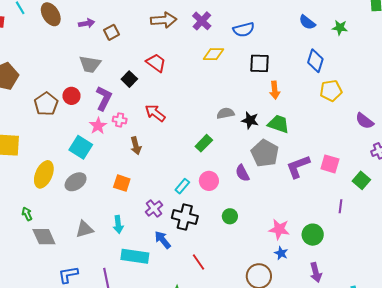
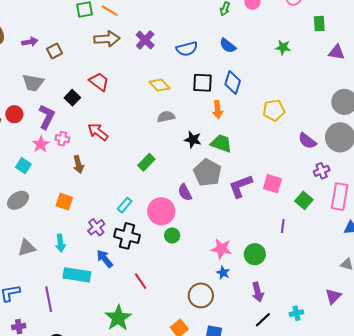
blue semicircle: (307, 22) -> (228, 46), moved
yellow diamond: (214, 54) -> (160, 85), moved, turned 45
blue diamond: (315, 61) -> (233, 82), moved
gray semicircle: (225, 113) -> (166, 117), moved
cyan square: (81, 147) -> (23, 166), size x0.7
pink circle: (209, 181) -> (161, 211), moved, size x1.4

